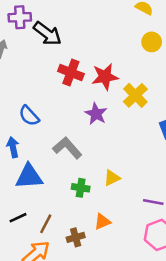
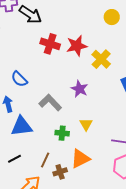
purple star: (96, 114) -> (79, 89), moved
yellow triangle: (112, 178) -> (86, 124), turned -32
orange triangle: (102, 222) -> (80, 159), size x1.5
brown line: (46, 224) -> (45, 160), moved

